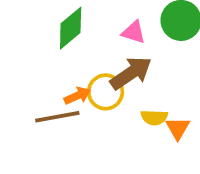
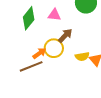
pink triangle: (134, 32) -> (54, 15), moved
brown arrow: (131, 73) -> (65, 36), size x0.7

